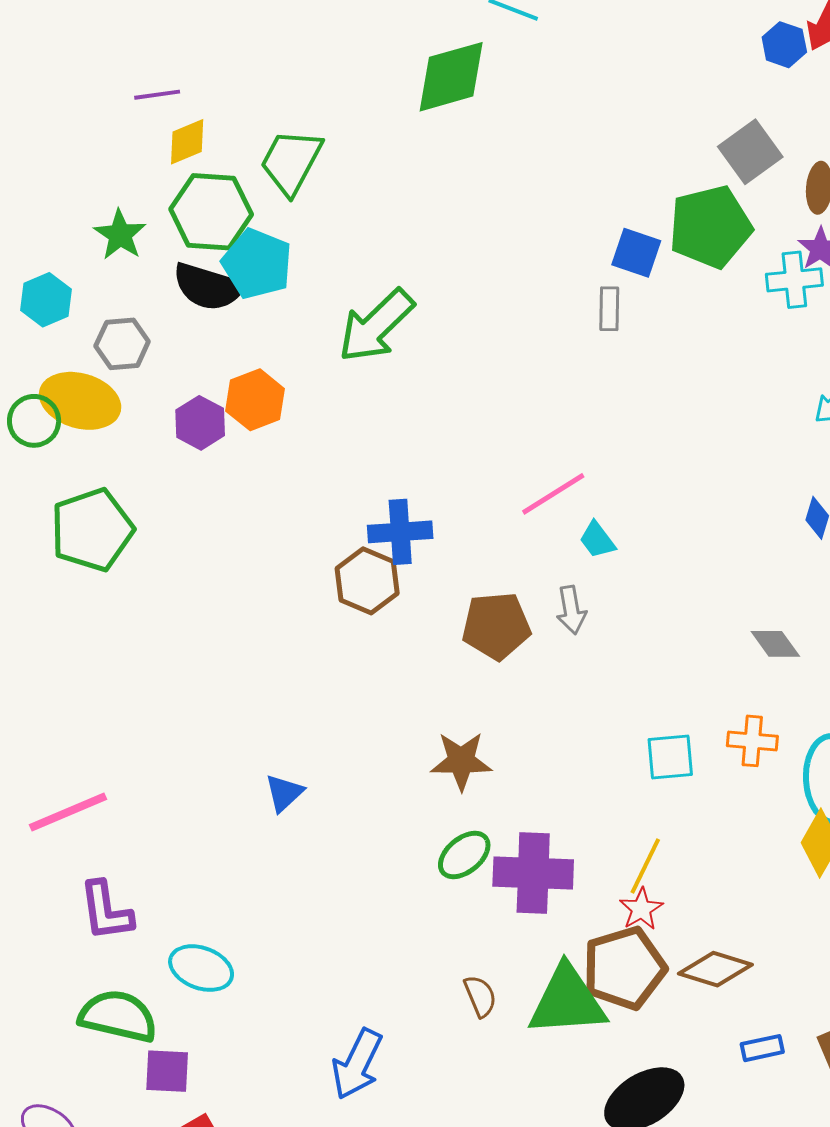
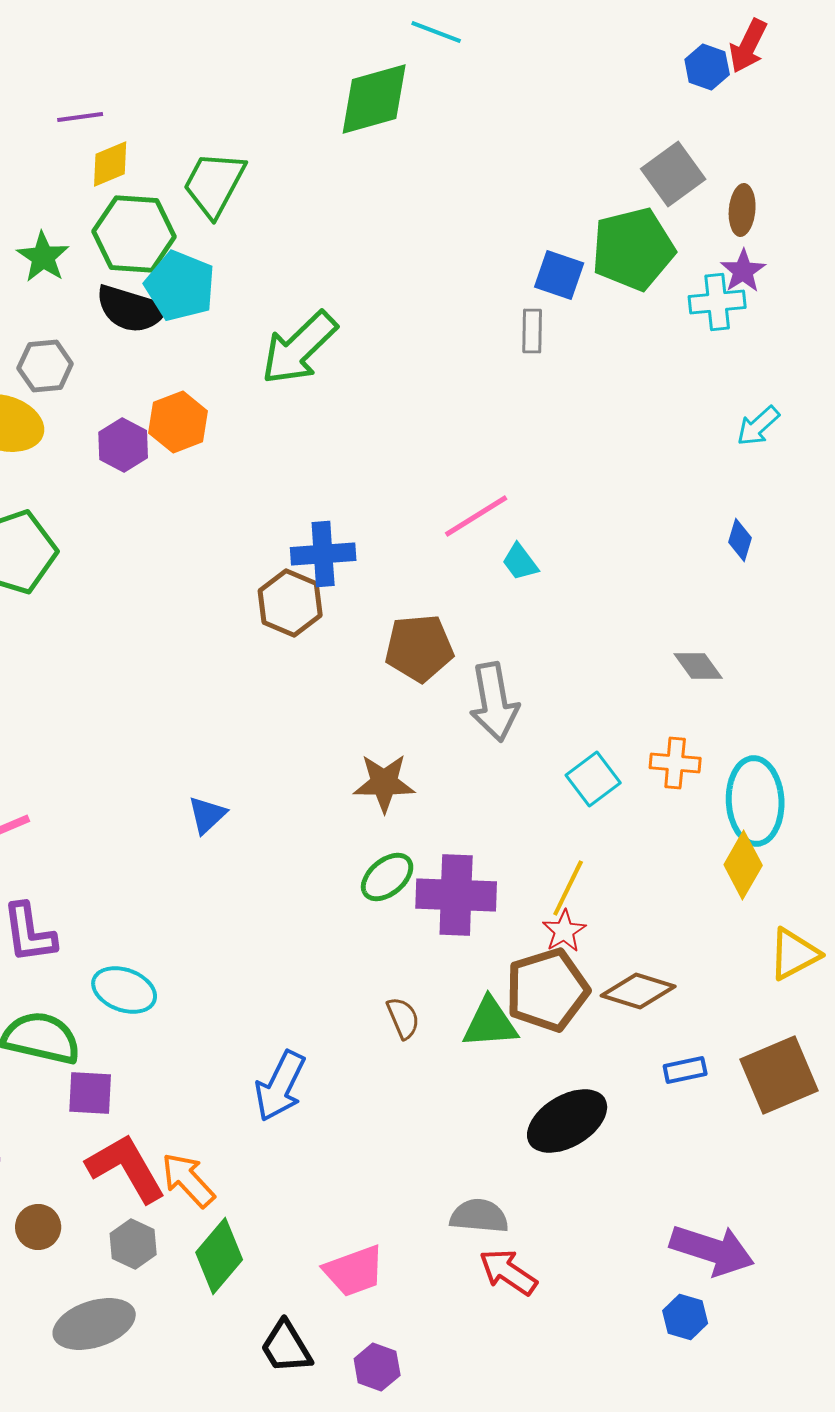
gray arrow: (571, 610) -> (494, 702), moved, size x1.6
cyan square: (670, 757) -> (593, 779), turned -32
green triangle: (567, 1001) -> (490, 1023), size x0.7

